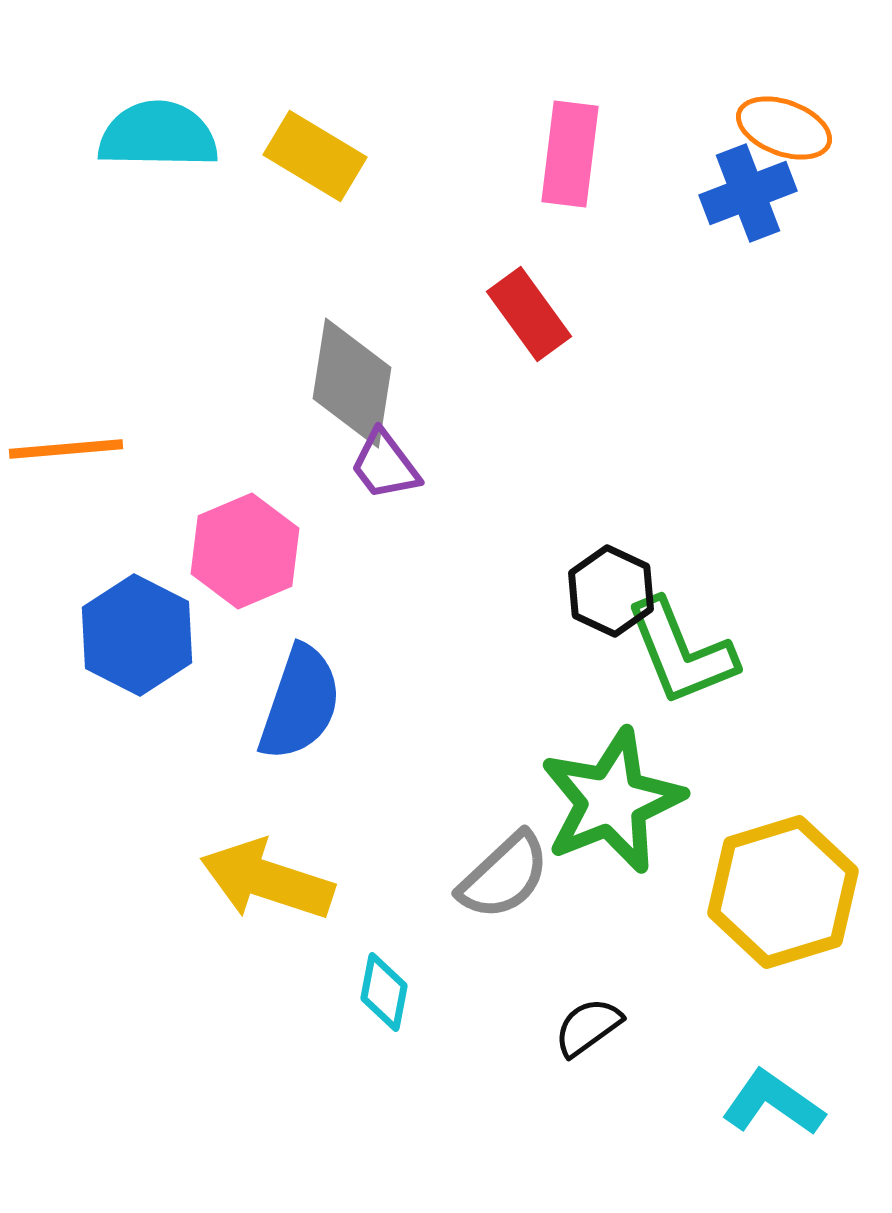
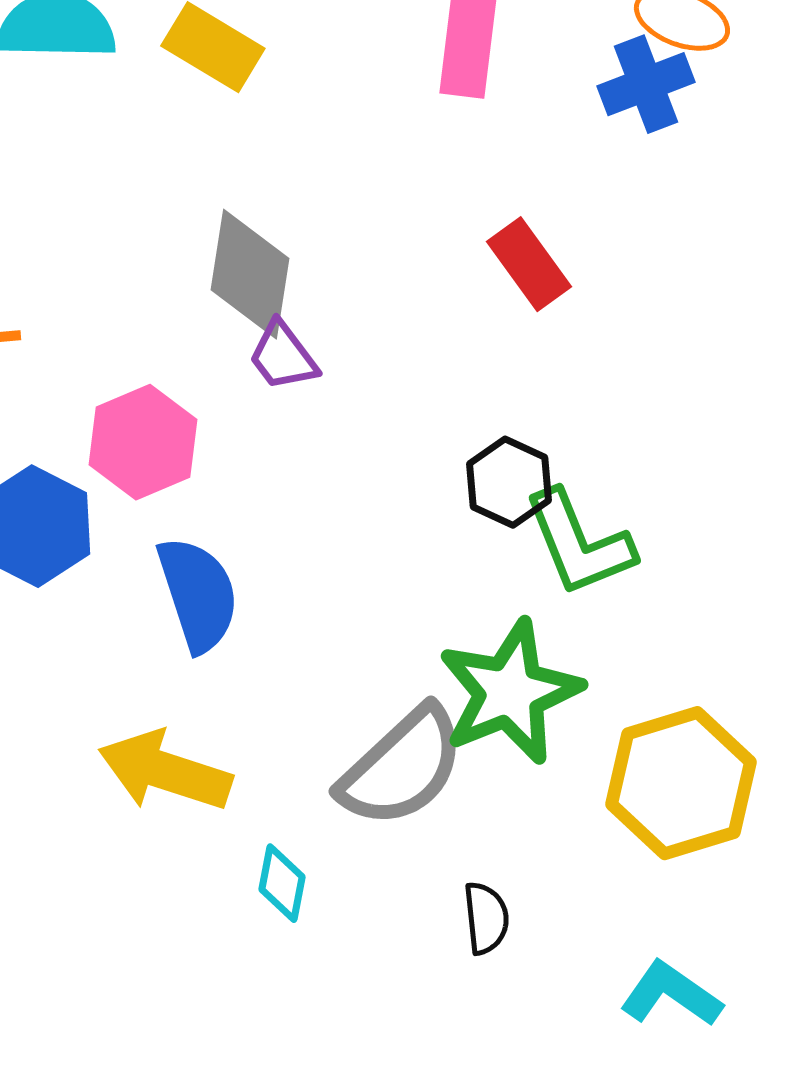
red rectangle: (529, 314) -> (529, 264), moved
blue semicircle: (300, 703) -> (198, 594), turned -37
gray semicircle: (504, 876) -> (402, 767), size x1.4
black semicircle: (588, 1027) -> (486, 918), turned 120

